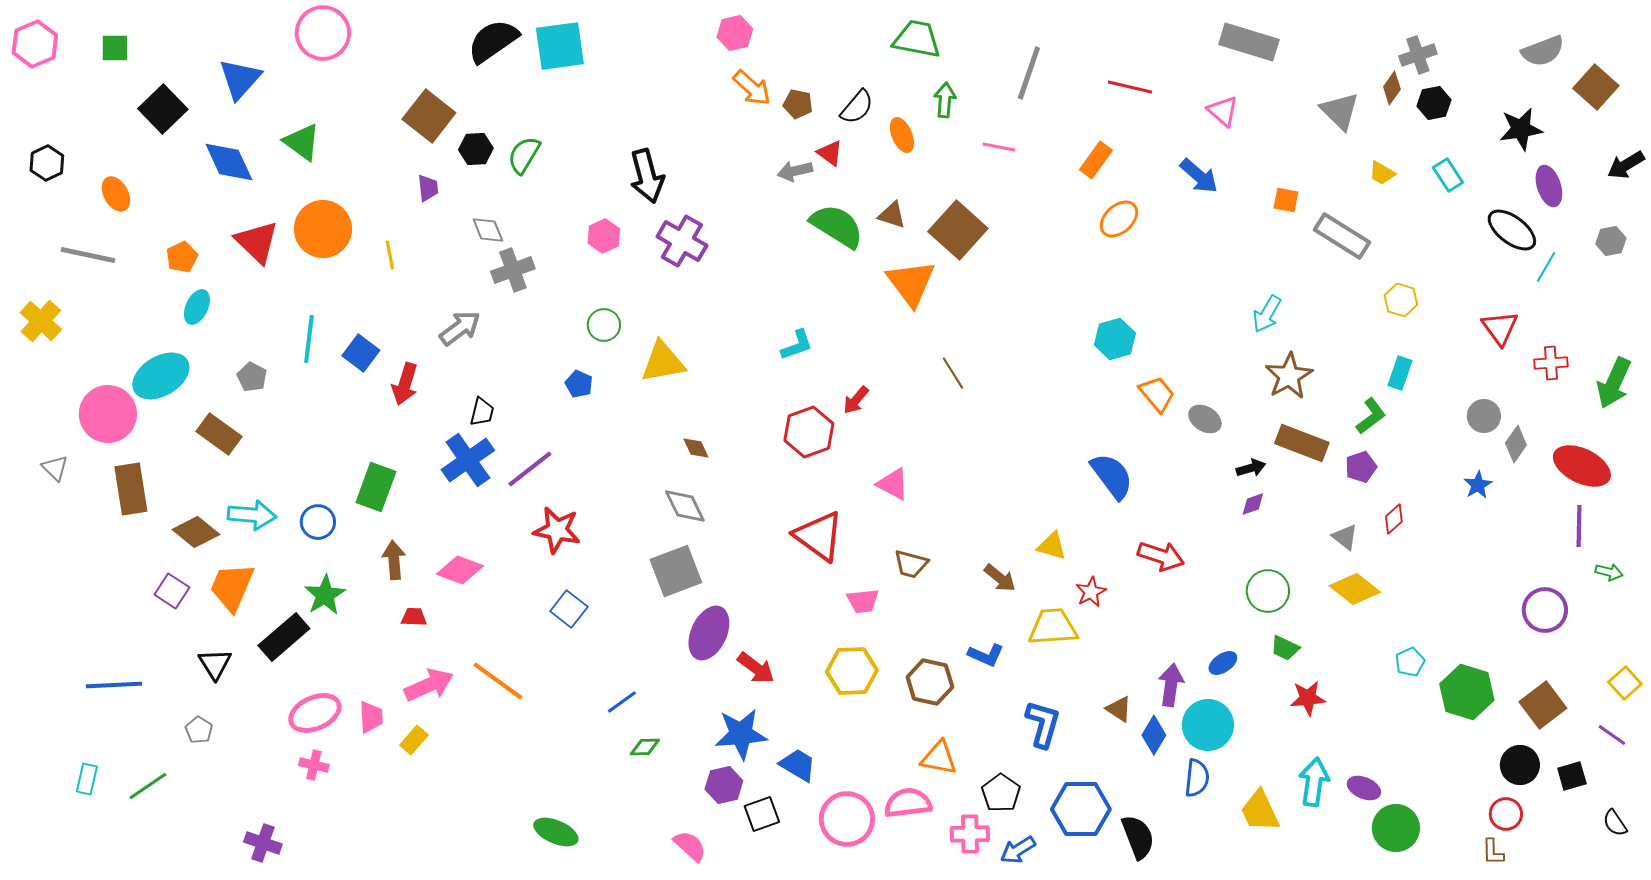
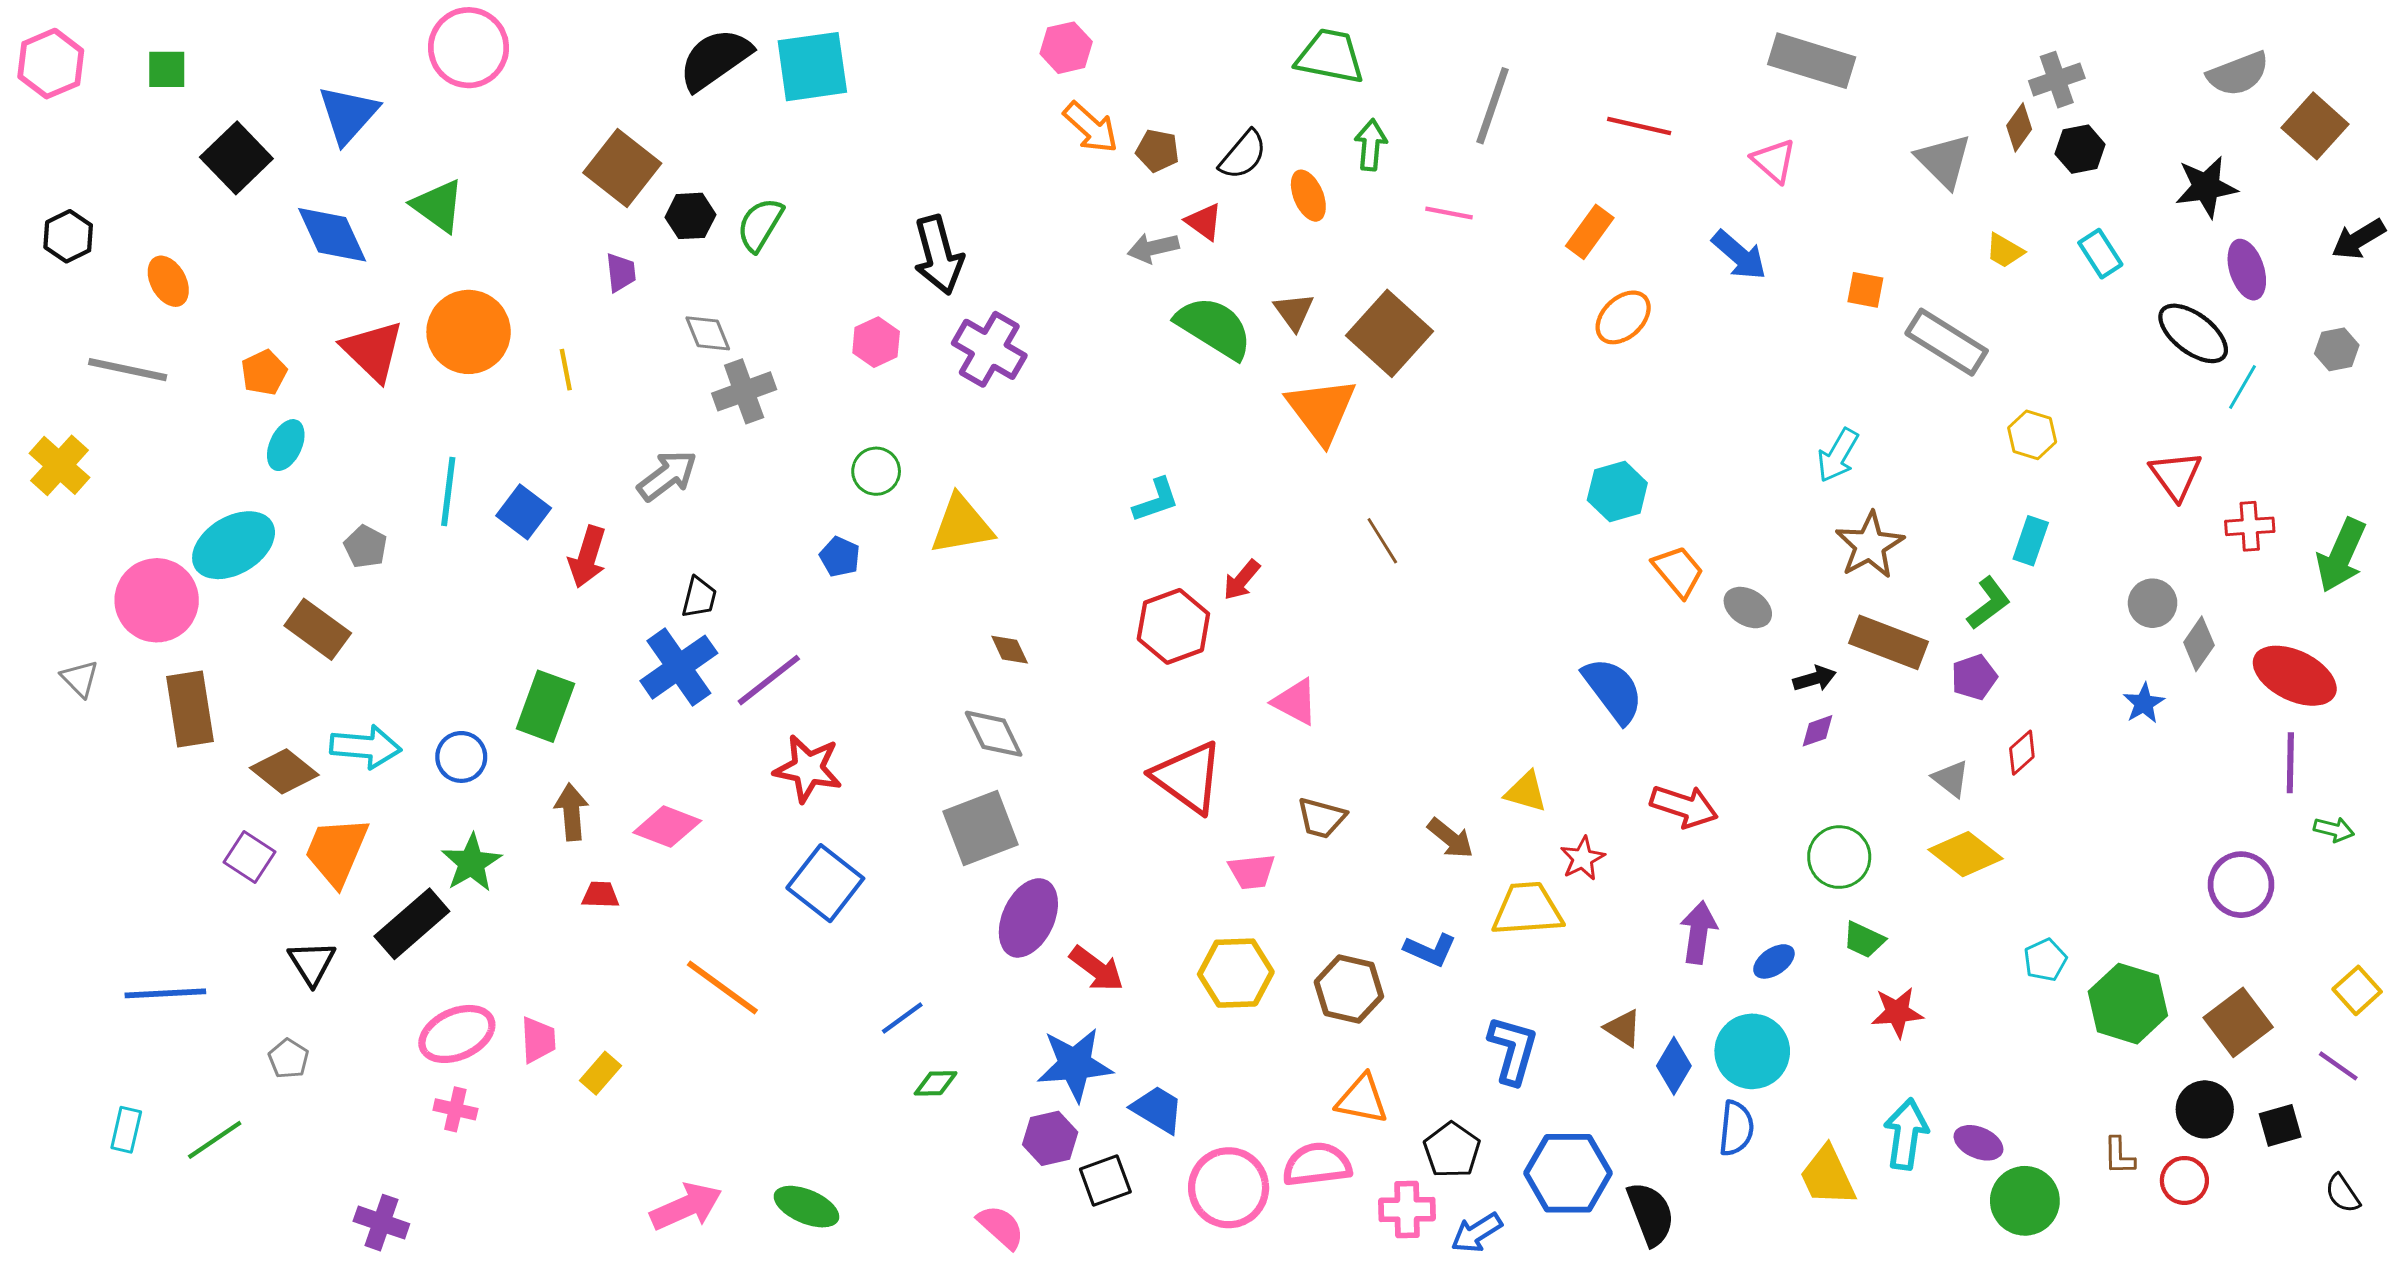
brown triangle: (892, 215) -> (1294, 312), turned 36
blue square: (569, 609) -> (825, 883), size x1.4
pink arrow: (429, 685) -> (686, 1207), moved
purple arrow: (1171, 685) -> (1699, 932), moved
brown L-shape: (1493, 852) -> (2119, 1156), moved

